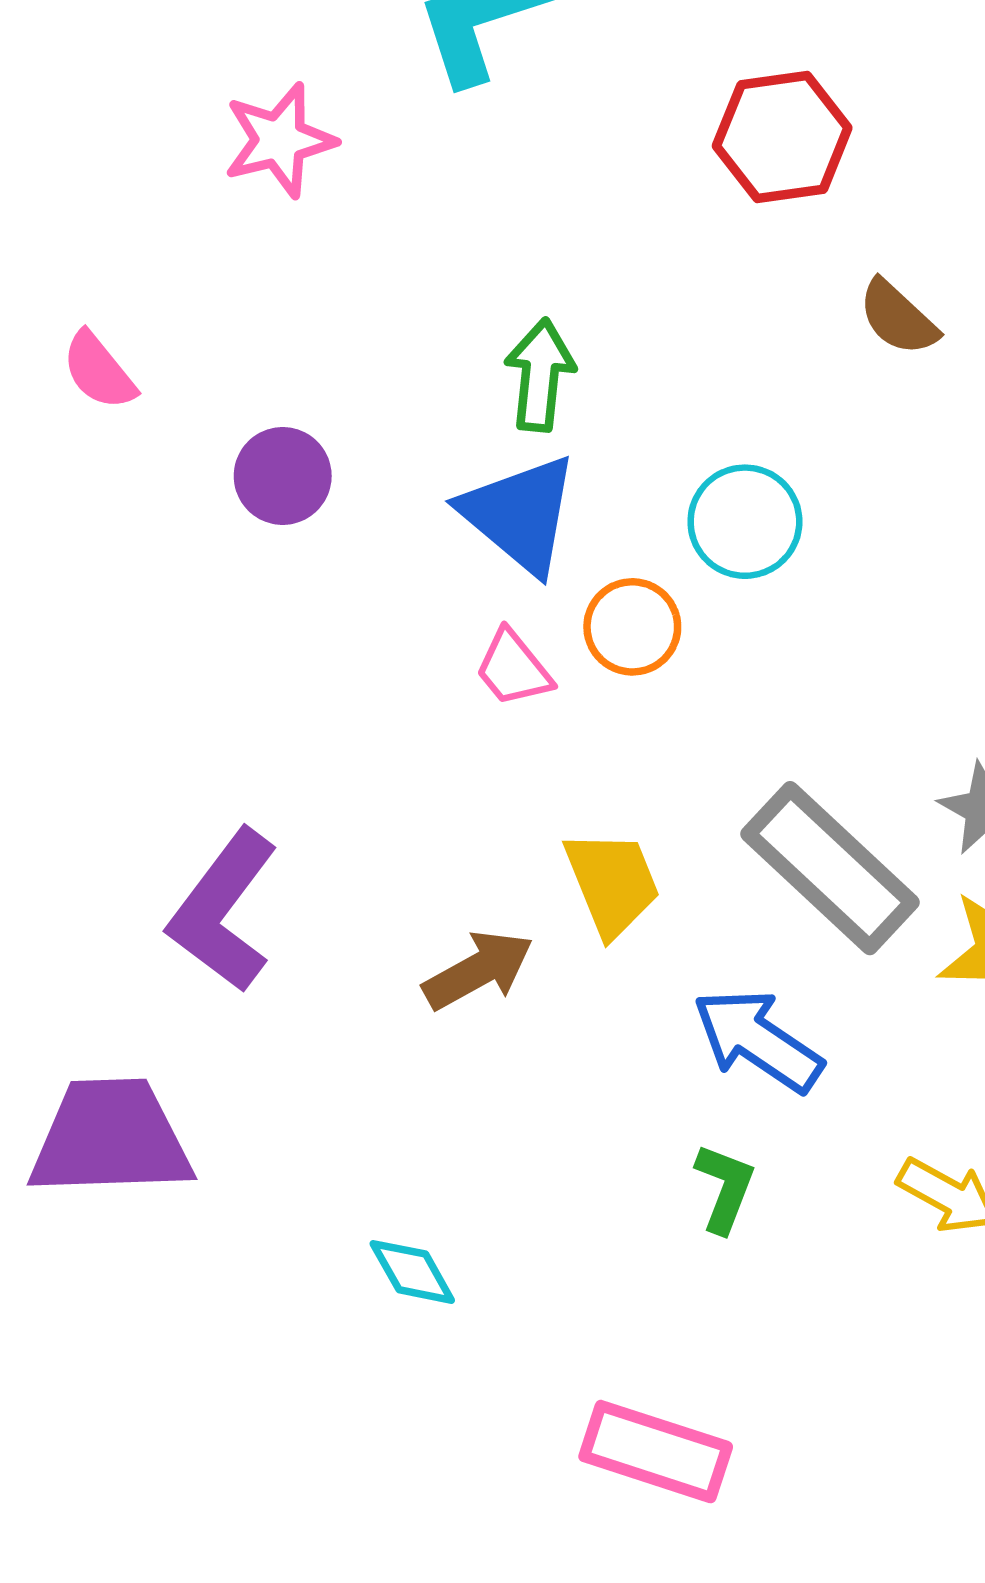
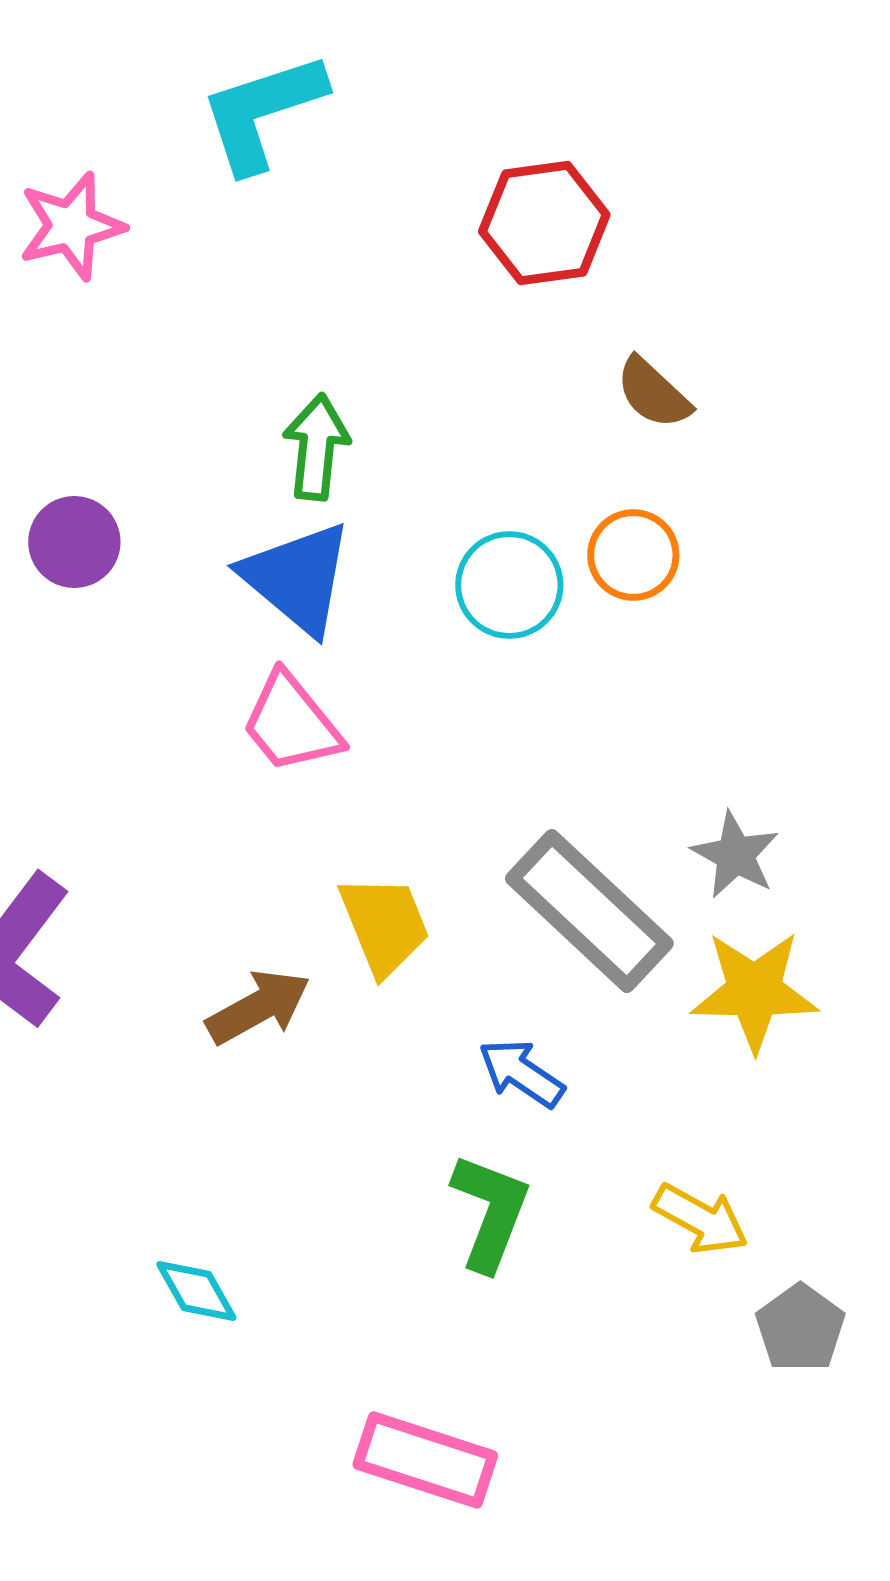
orange circle: (632, 627) -> (633, 555), moved
pink trapezoid: (513, 668) -> (291, 723), size x1.4
blue arrow: (758, 1040) -> (521, 1073), size x0.7
green L-shape: (725, 1188) -> (490, 1212), size x1.4

